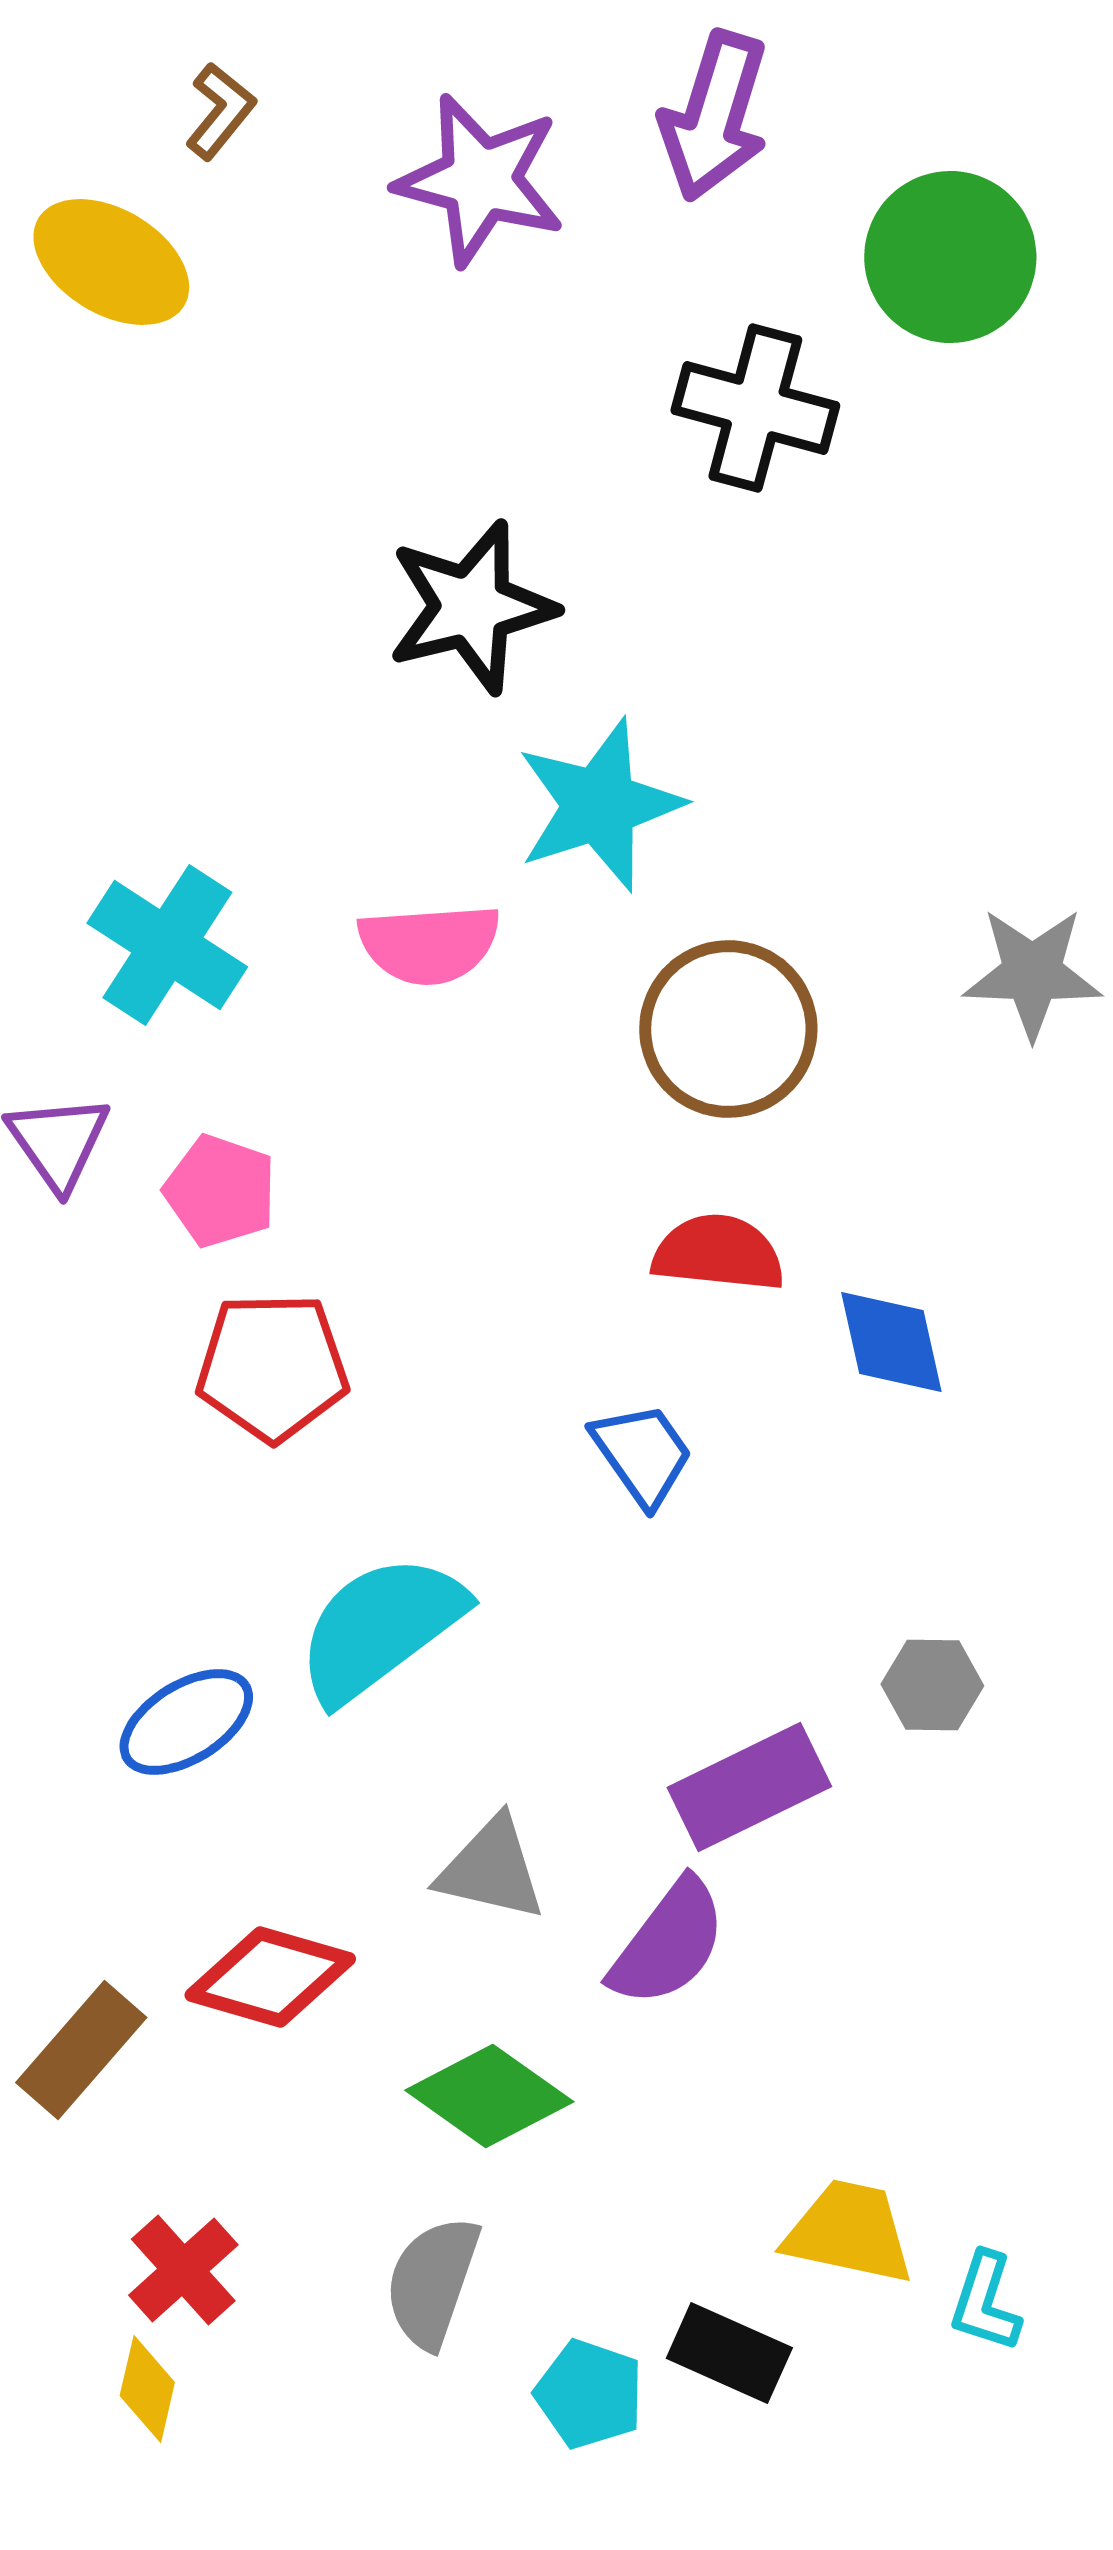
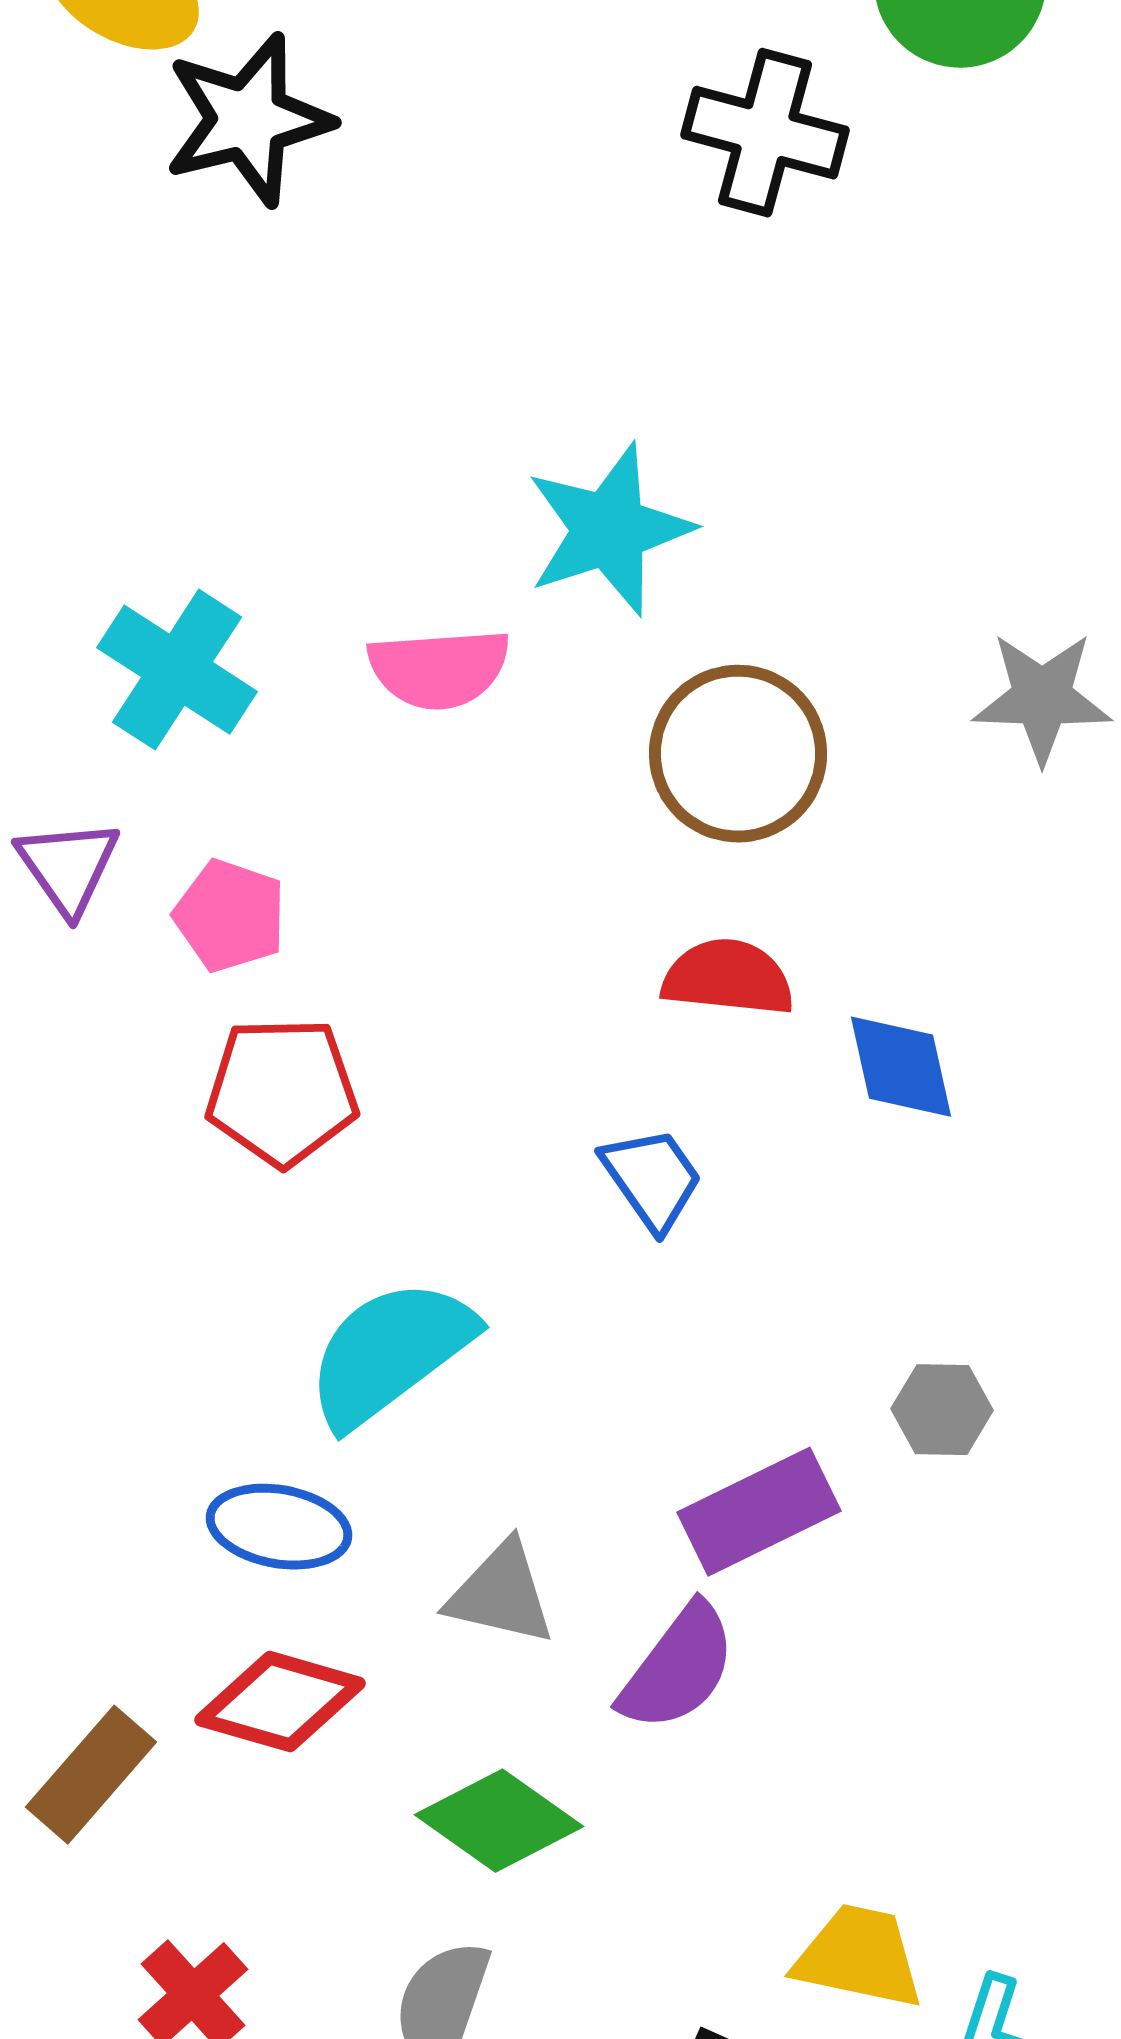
black star: (471, 607) -> (248, 120), moved
blue ellipse: (186, 1722) -> (279, 1527), moved, turned 42

